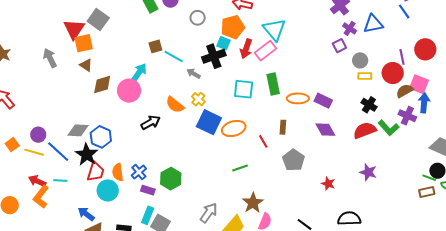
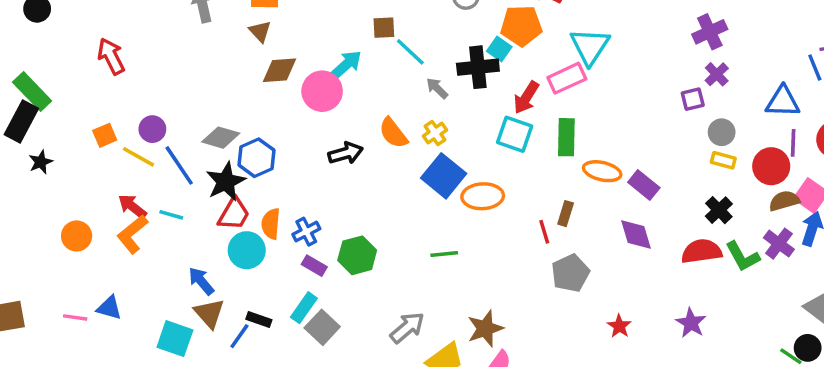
blue triangle: (373, 24) -> (783, 102), moved
red arrow: (246, 49) -> (526, 97), moved
red line: (263, 141) -> (544, 232), moved
green line: (240, 168) -> (444, 254), moved

